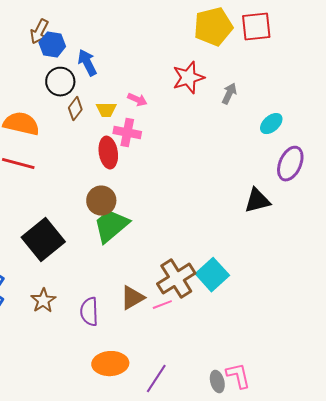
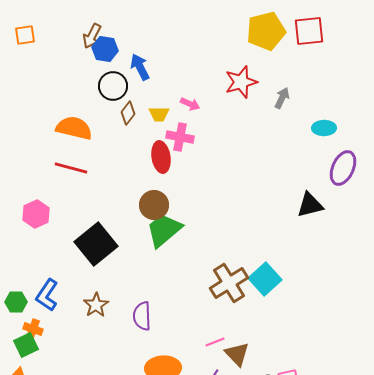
cyan ellipse: (271, 124) -> (324, 128), turned 40
brown triangle: (132, 298) -> (237, 354), moved, turned -44
pink line: (162, 305) -> (215, 342), moved

